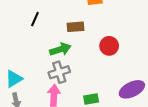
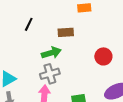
red circle: (109, 46) -> (103, 56), moved

